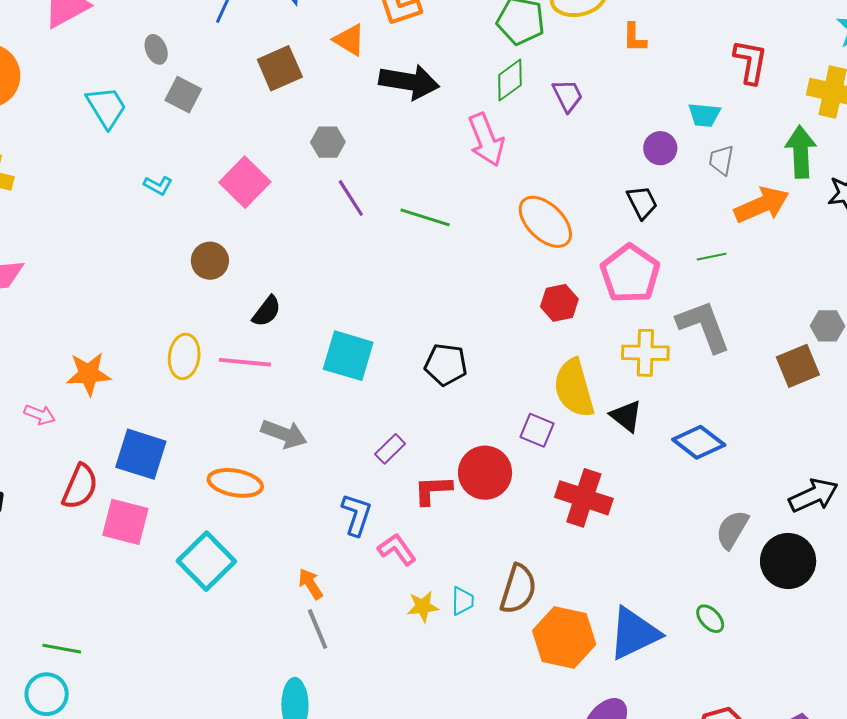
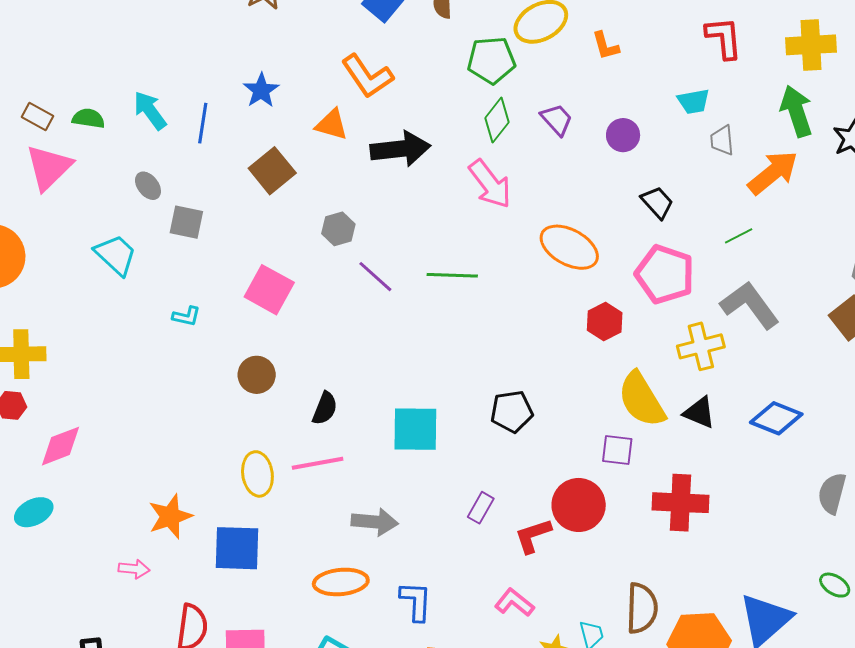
purple circle: (660, 148) -> (623, 135), moved
blue square: (141, 454) -> (237, 548), moved
blue L-shape: (357, 515) -> (416, 601), moved

